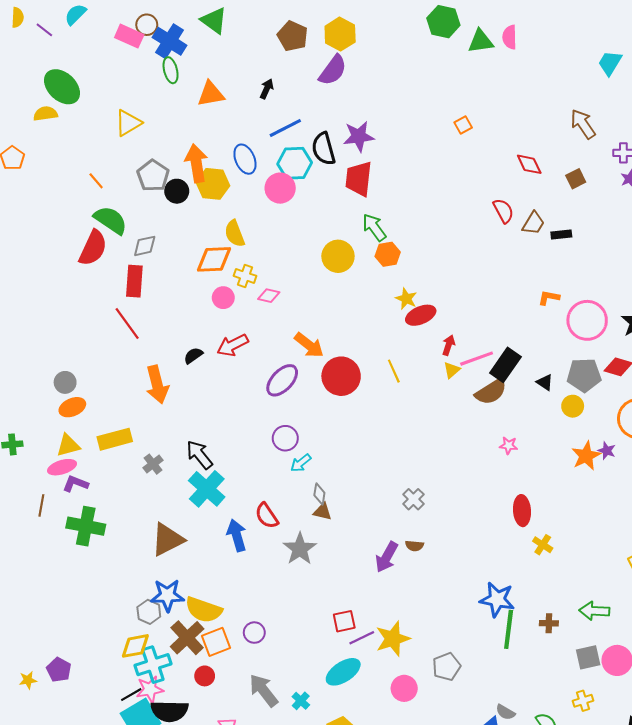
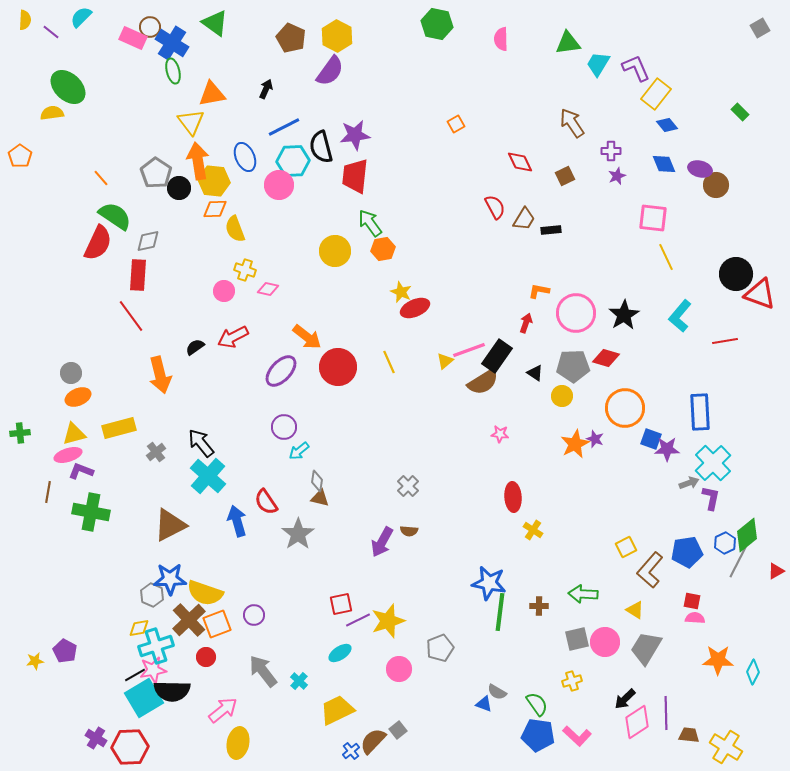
green triangle: (481, 41) -> (568, 43), moved
yellow triangle: (128, 123) -> (191, 122), moved, turned -36
orange diamond: (214, 259) -> (215, 209), moved, size x0.7
red arrow: (449, 345) -> (526, 323), moved
yellow diamond: (135, 646) -> (139, 628), size x0.7
cyan ellipse: (343, 672) -> (340, 653), size x0.7

